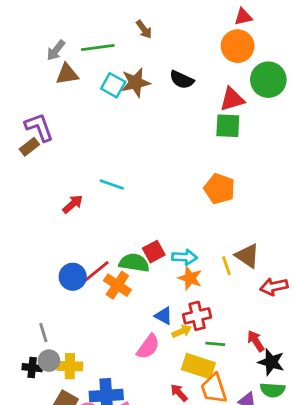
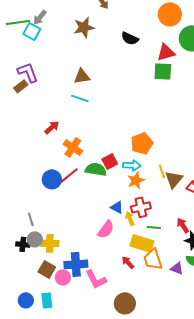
green line: (98, 48) -> (18, 22), moved
brown triangle: (67, 74) -> (82, 76), moved
brown star: (136, 82) -> (84, 27), moved
cyan square: (113, 85) -> (32, 31), moved
cyan line: (112, 184) -> (80, 98), moved
orange pentagon: (219, 189) -> (142, 143), moved, turned 30
brown triangle: (247, 256) -> (174, 179), moved, turned 36
orange star: (190, 278) -> (136, 180), turned 30
orange cross: (117, 285) -> (73, 147), moved
yellow arrow: (182, 331) -> (130, 218), turned -88

